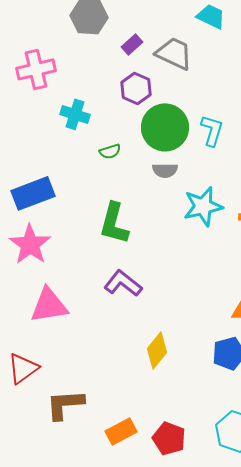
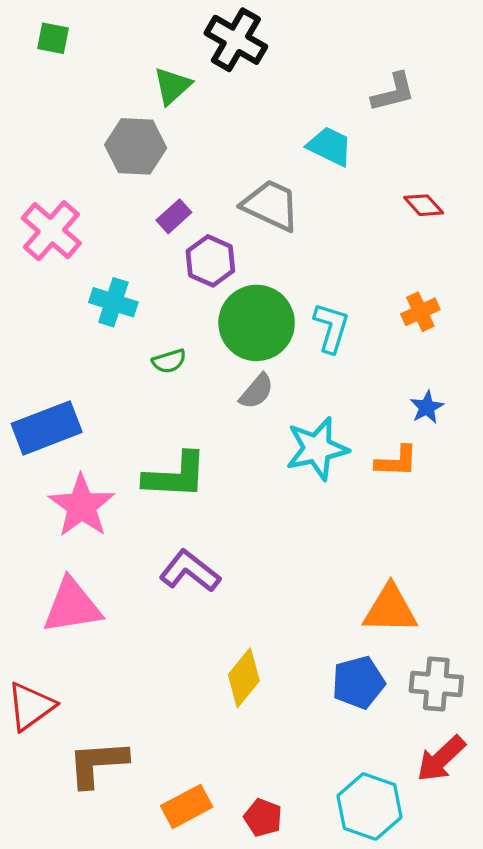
purple rectangle: (132, 44) -> (174, 216), moved
pink cross: (36, 69) -> (51, 231), turned -36
gray semicircle: (165, 170) -> (257, 391), turned -50
green L-shape: (114, 223) -> (175, 476), turned -102
pink star: (30, 244) -> (82, 506), moved
red pentagon: (169, 438) -> (263, 818), size x0.7

